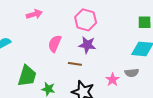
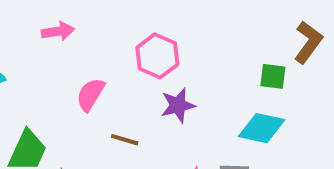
purple star: (87, 45) -> (178, 105), moved, turned -30

